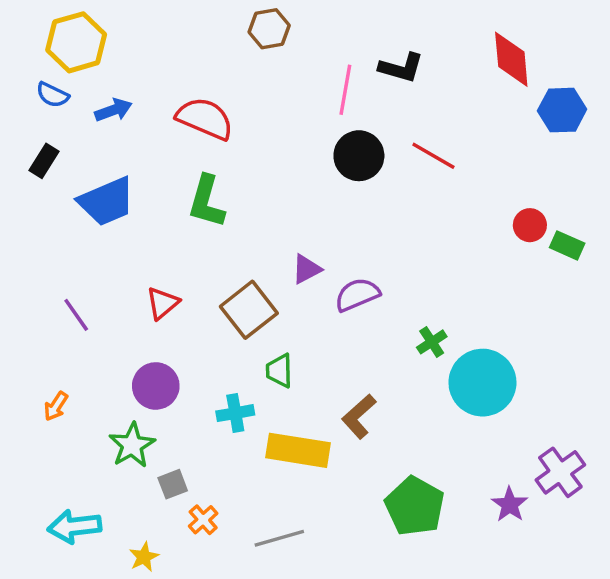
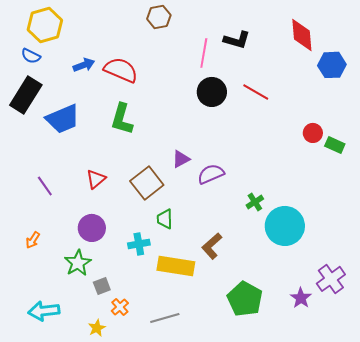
blue arrow: (113, 110) -> (84, 65), moved
black rectangle: (44, 161) -> (26, 95), size x1.8
yellow star: (144, 557) -> (97, 328), moved

